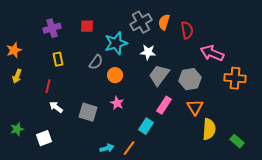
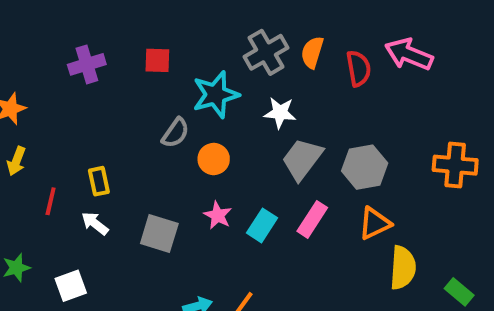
pink arrow: (212, 53) -> (409, 54), moved
yellow rectangle: (58, 59) -> (99, 181), moved
red line: (48, 86) -> (51, 201), moved
orange triangle: (195, 107) -> (375, 223), turned 36
cyan rectangle: (146, 126) -> (262, 225), moved

